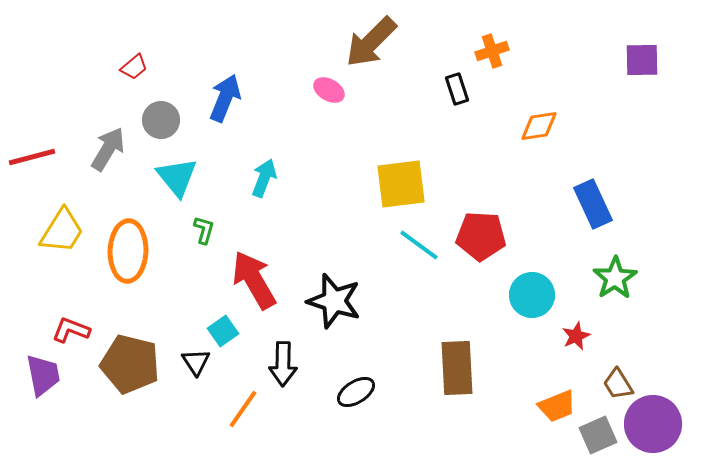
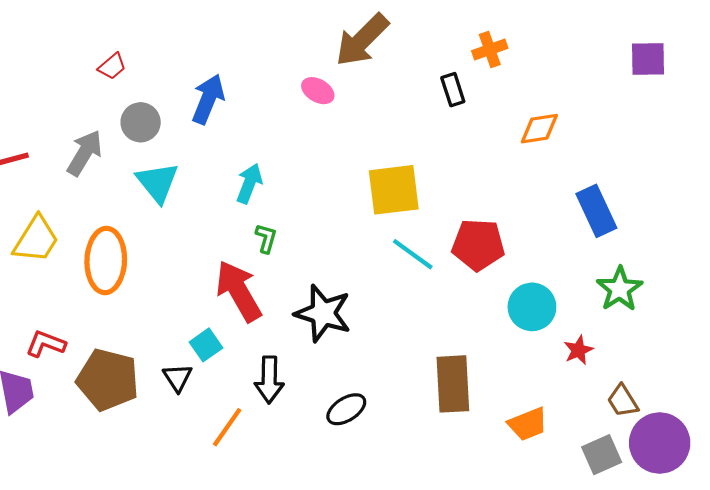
green L-shape: (204, 230) -> (266, 238), moved
orange trapezoid: (557, 406) -> (528, 424), moved

